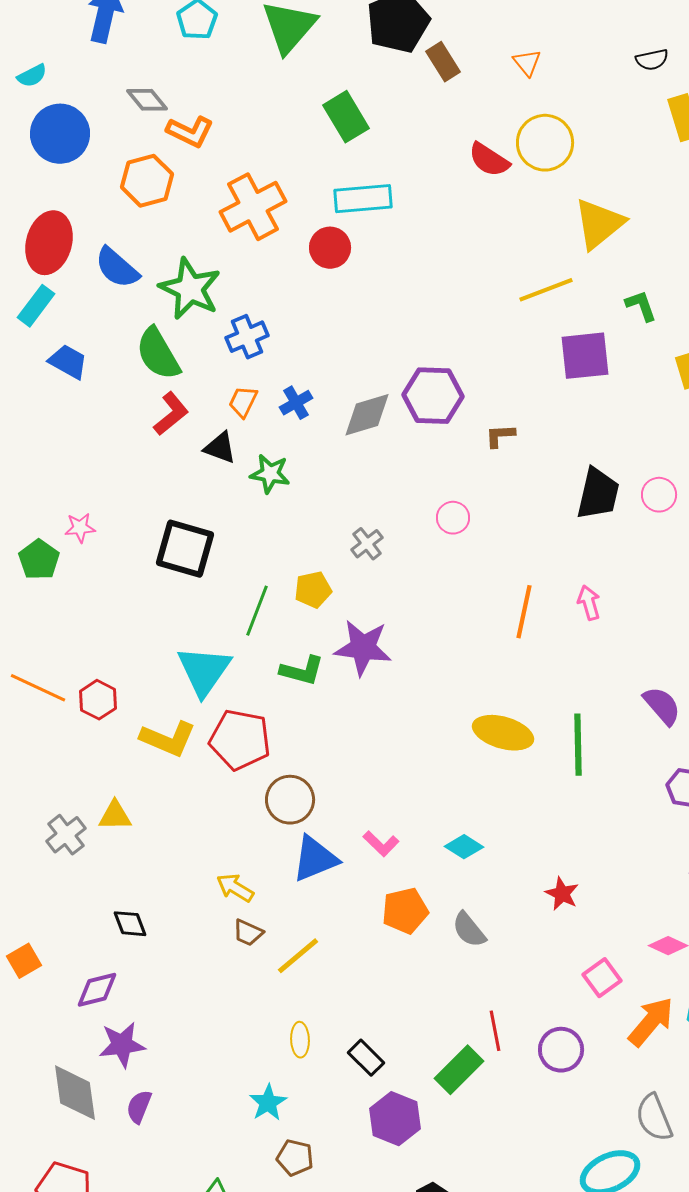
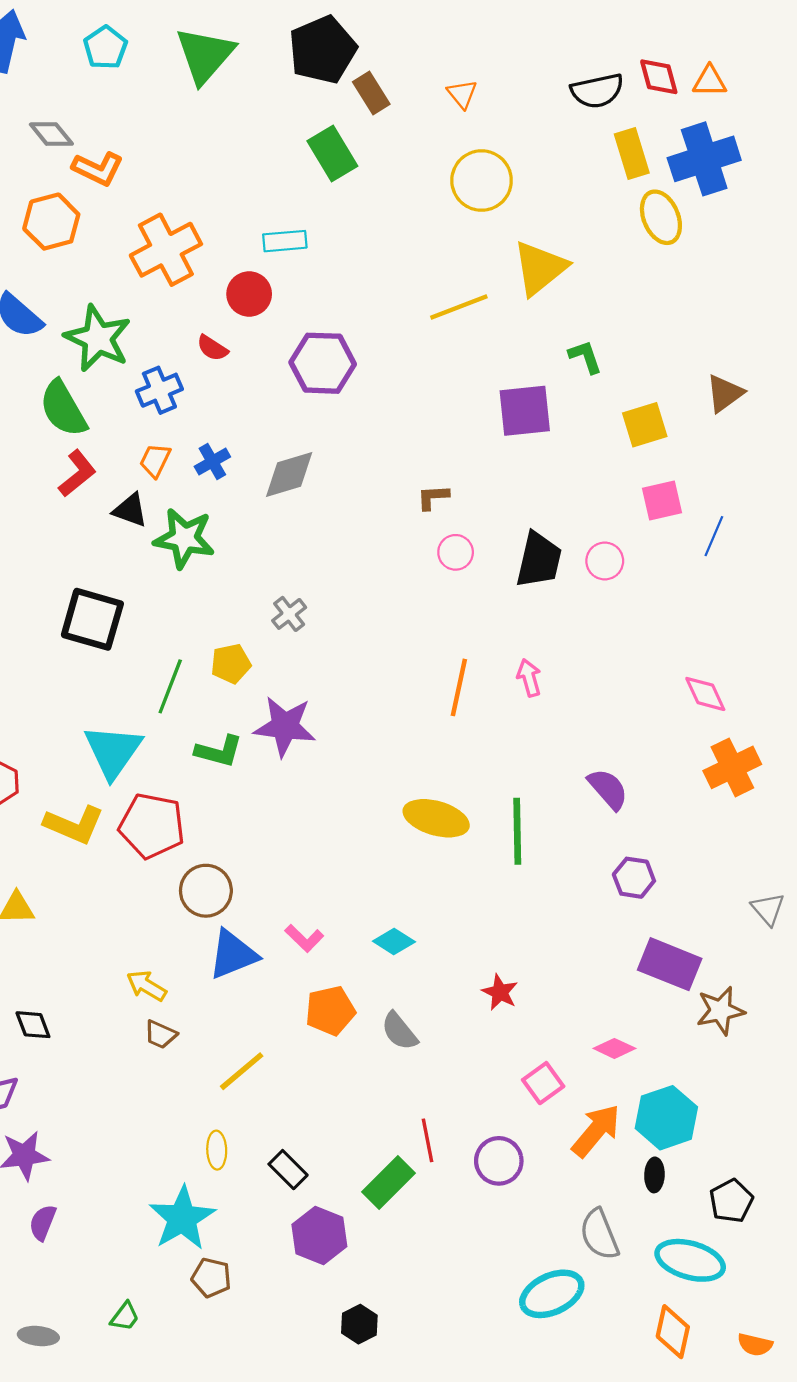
black semicircle: (652, 60) -> (597, 91), size x1.5
green rectangle: (346, 117) -> (332, 153), moved
red semicircle: (489, 160) -> (212, 348), moved, size x0.7
cyan rectangle: (363, 199) -> (285, 241), size x0.7
yellow line: (546, 290) -> (459, 307), moved
purple hexagon: (433, 396) -> (323, 363), moved
green star: (270, 474) -> (184, 538), size x1.4
pink circle: (453, 518) -> (456, 552), moved
yellow line: (298, 956) -> (242, 1071), moved
cyan star: (268, 1103) -> (182, 1218), size x1.6

